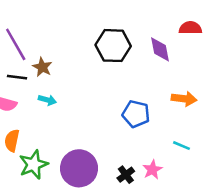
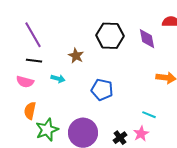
brown star: (42, 67) -> (76, 56), moved
blue pentagon: (136, 114) -> (102, 90), moved
cyan line: (182, 146) -> (149, 115), moved

